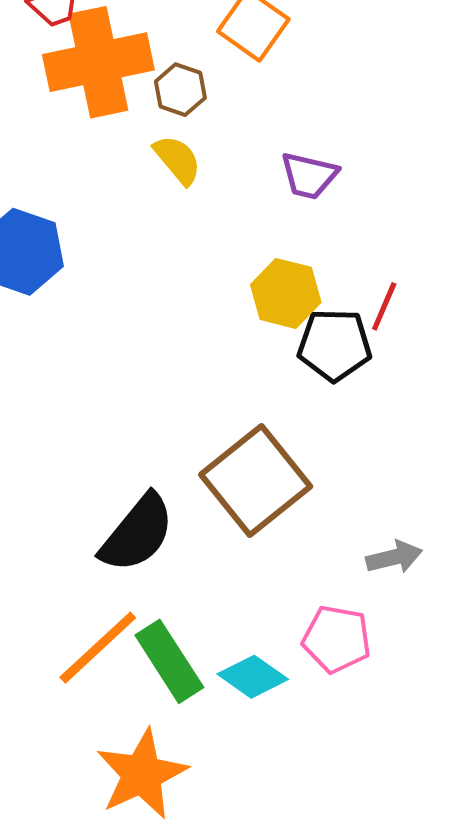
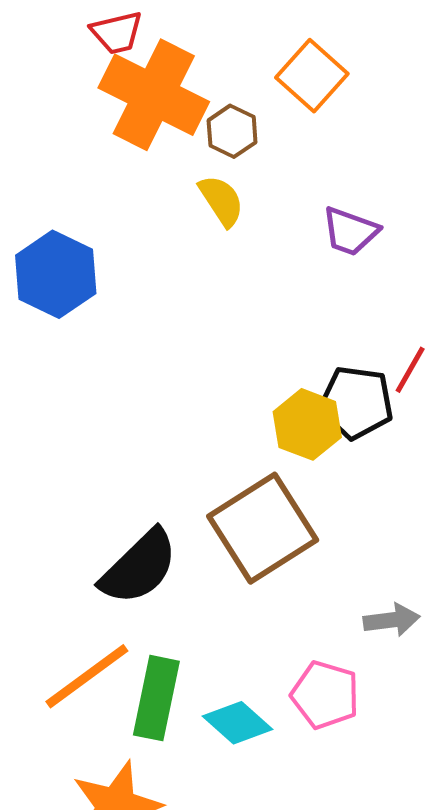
orange cross: (98, 62) -> (154, 95), turned 32
yellow hexagon: (286, 293) -> (307, 424), moved
green rectangle: (169, 661) -> (156, 698), turned 38

